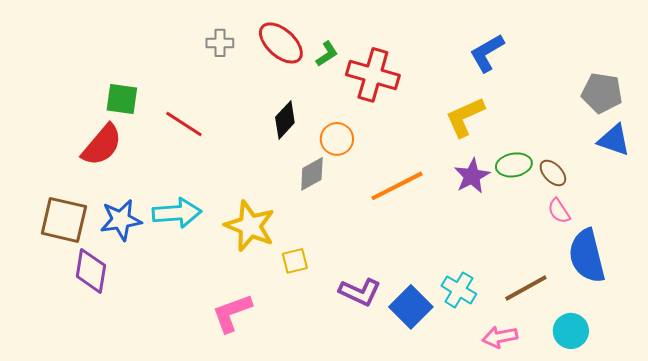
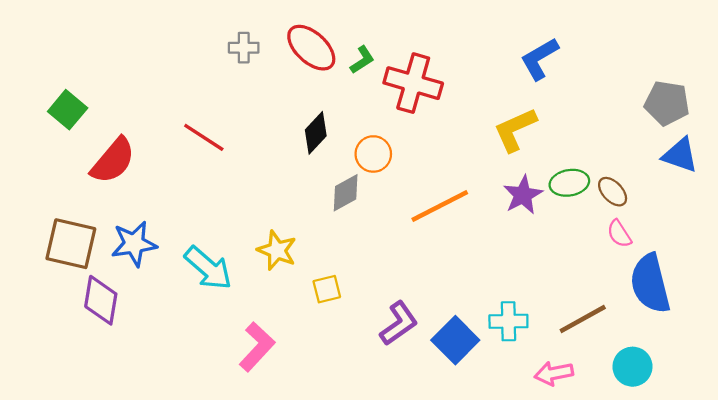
green square: (122, 99) -> (68, 110), moved, turned 32
cyan arrow: (177, 213) -> (208, 268), moved, turned 45
yellow star: (250, 226) -> (277, 250), size x0.7
cyan cross: (459, 290) -> (508, 321), turned -32
purple L-shape: (360, 292) -> (399, 323), turned -60
pink L-shape: (232, 313) -> (257, 347), turned 153

